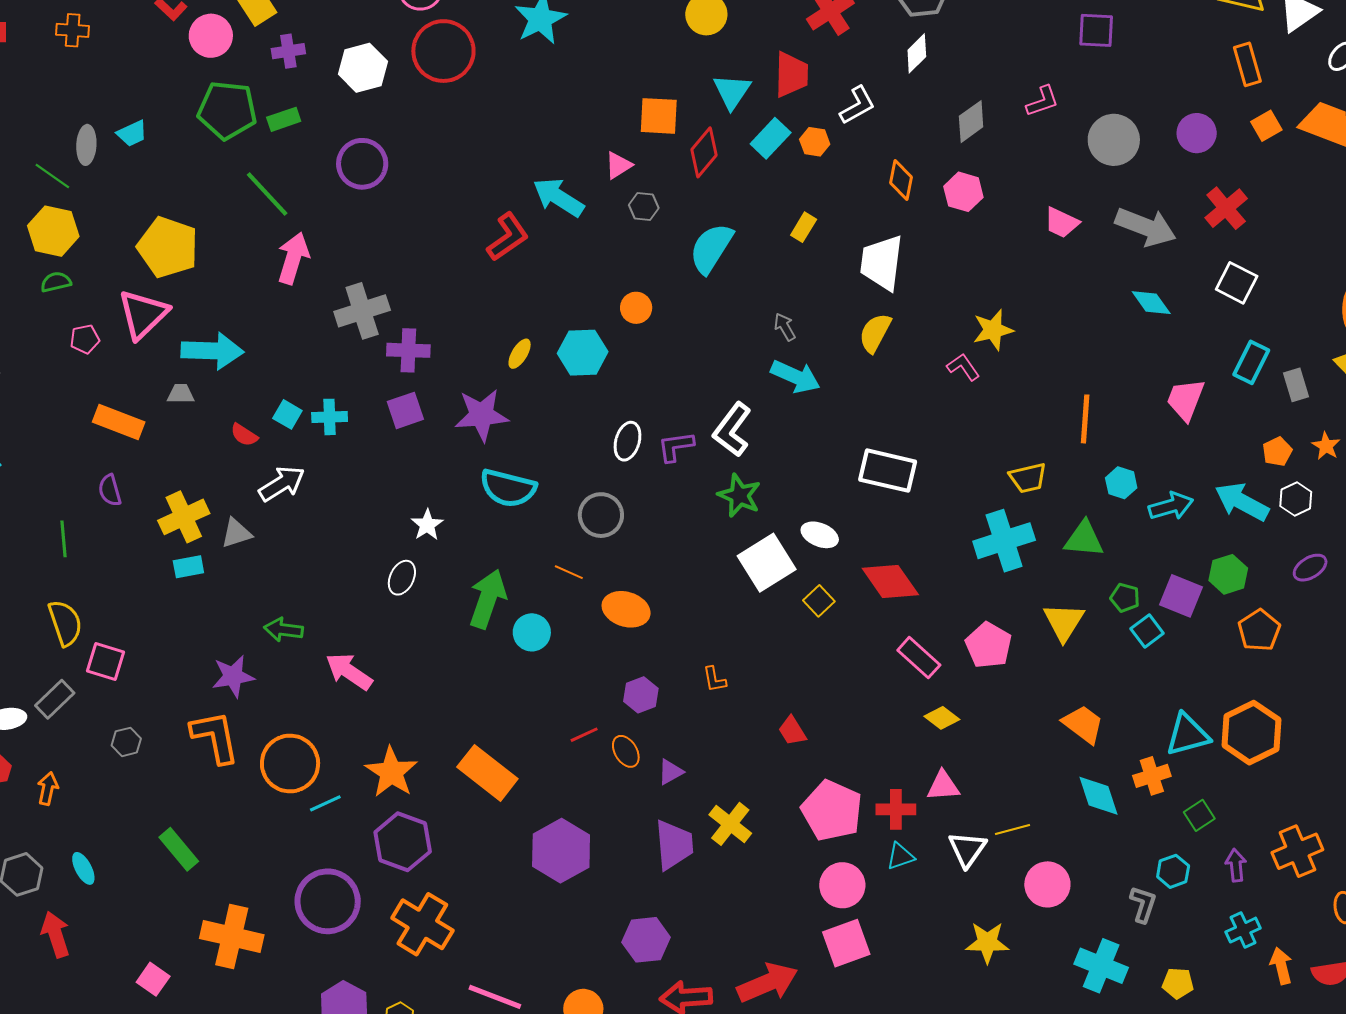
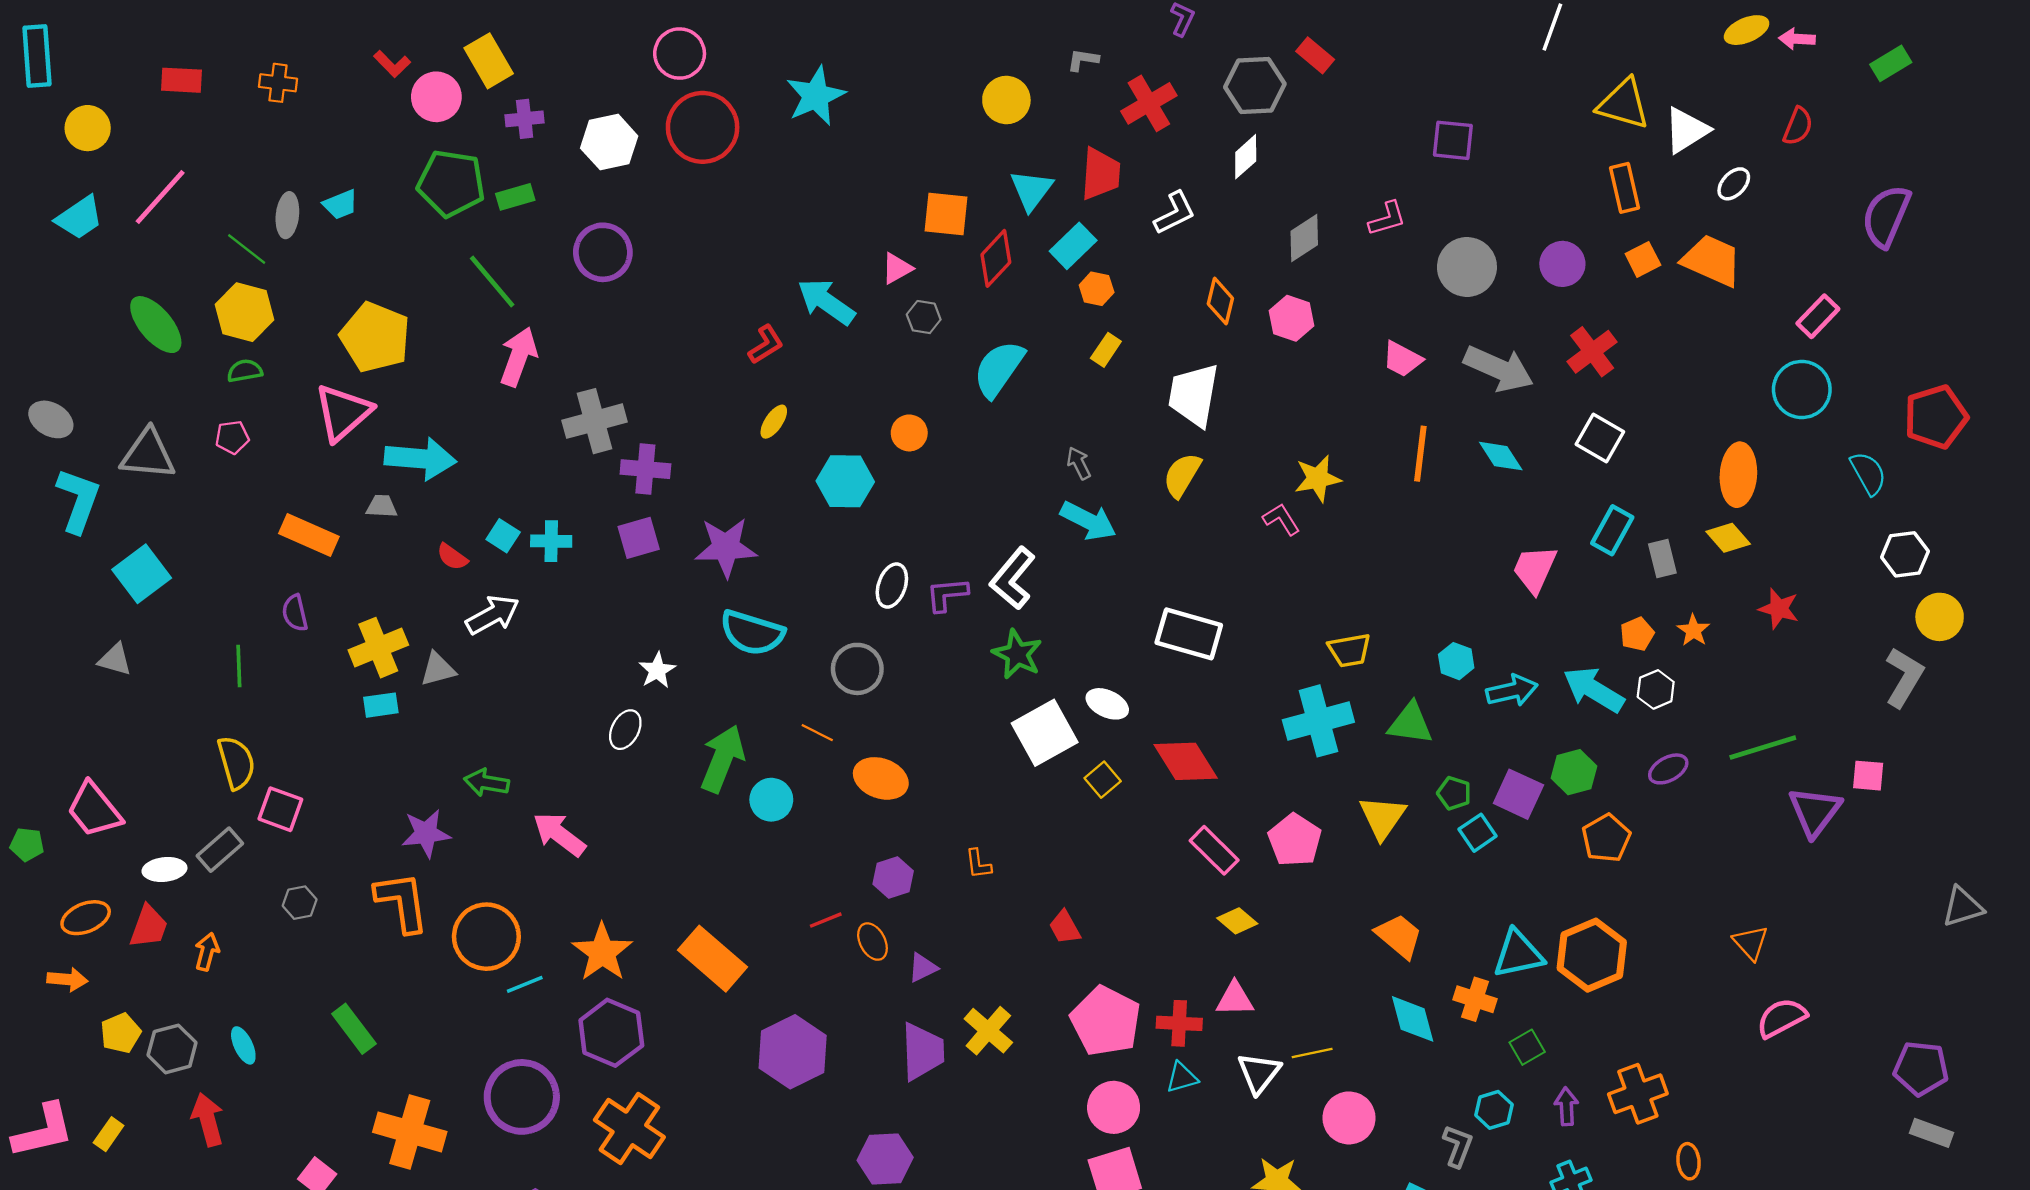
orange hexagon: (815, 142) -> (1097, 289), moved
red L-shape: (508, 237) -> (766, 344), size x0.7
pink pentagon: (85, 339) -> (232, 437), moved
yellow ellipse: (520, 354) -> (774, 422), moved
orange line: (1085, 419) -> (1420, 454), moved
orange cross: (1152, 776) -> (1475, 999), turned 33

